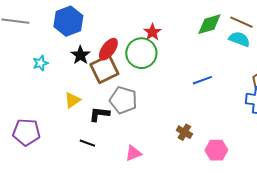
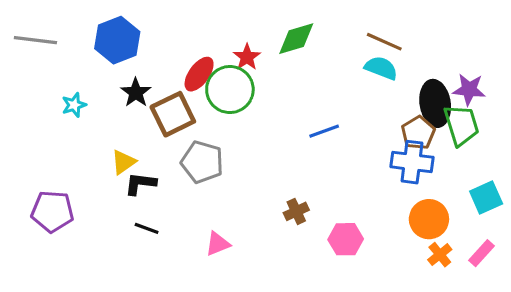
green diamond: (209, 24) -> (296, 39), moved
red ellipse: (108, 49) -> (199, 74), moved
black L-shape: (99, 114) -> (140, 184), moved
brown cross: (184, 132) -> (296, 211), turned 35

